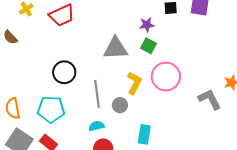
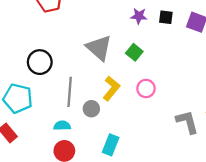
purple star: (147, 25) -> (139, 16), moved
gray triangle: (116, 48) -> (99, 48), turned 32
pink circle: (166, 77) -> (146, 89), size x0.6

